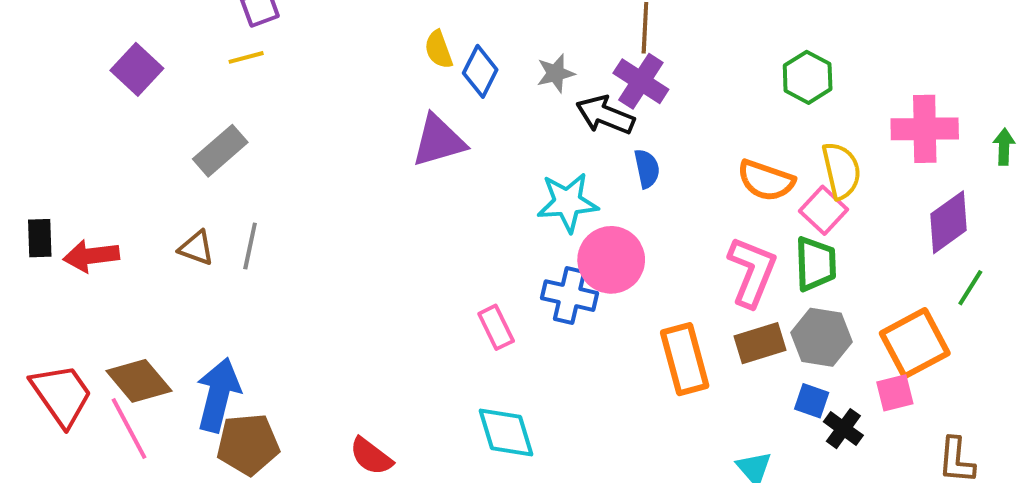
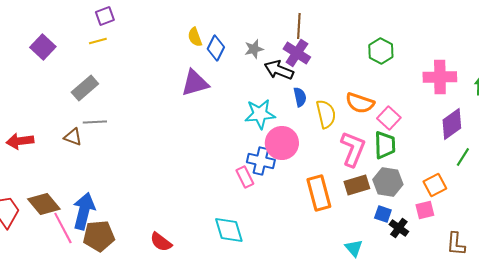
yellow semicircle: (841, 171) -> (326, 114), moved
gray line: (250, 246) -> (95, 122), moved, turned 75
pink rectangle: (496, 327) -> (245, 177), moved
orange square: (915, 343) -> (435, 185), size x0.7
pink line: (129, 429) -> (63, 228), moved

